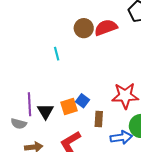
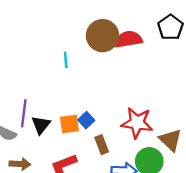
brown circle: (84, 28) -> (103, 36), size x1.4
brown rectangle: (99, 119) -> (102, 145), turned -35

